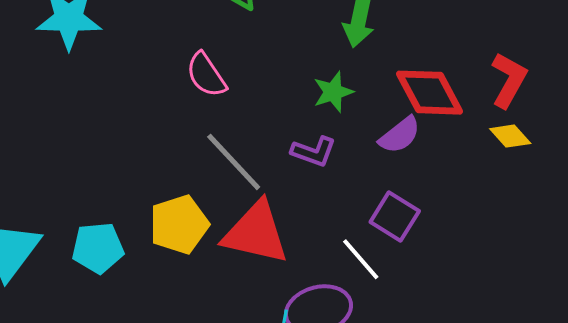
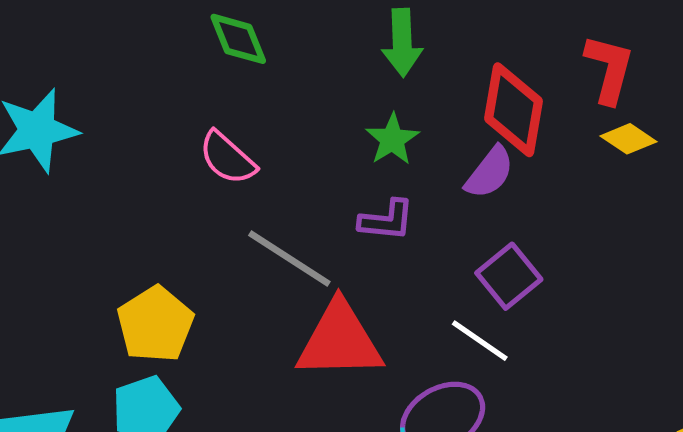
red diamond: (429, 93) -> (513, 110), turned 52
purple square: (395, 216) -> (509, 276), turned 33
yellow pentagon: (179, 224) -> (155, 324), moved

